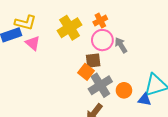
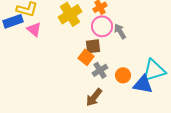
gray cross: (100, 85) -> (100, 70), size x0.7
blue triangle: (144, 100) -> (143, 84), size x1.5

